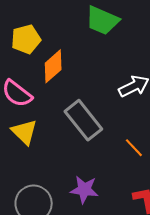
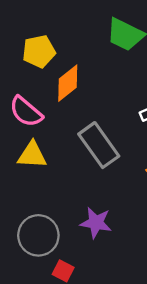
yellow triangle: (24, 132) -> (32, 155), turned -44

